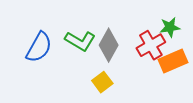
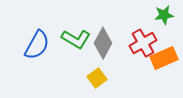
green star: (170, 27) -> (164, 15), moved

